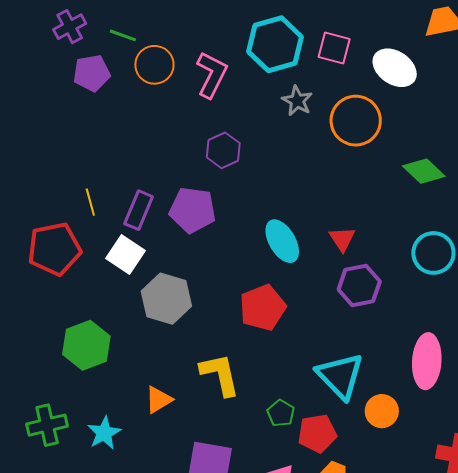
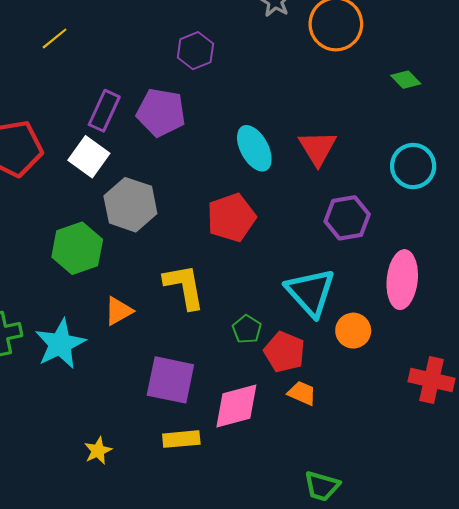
green diamond: (424, 171) -> (406, 80), size x0.7
yellow line: (90, 202) -> (55, 38), moved, turned 64
red triangle: (342, 239) -> (317, 148), size x1.4
purple hexagon: (359, 286) -> (347, 218), moved
green hexagon: (86, 345) -> (77, 248), moved
cyan star: (104, 433) -> (60, 344), size x1.4
red pentagon: (317, 433) -> (284, 352), turned 30

